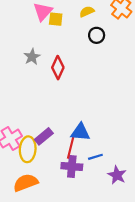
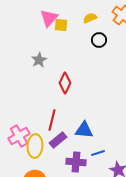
red diamond: (58, 68) -> (65, 83), moved
purple rectangle: (44, 136) -> (58, 140), moved
red line: (71, 147) -> (52, 120), moved

